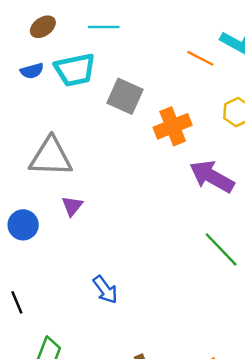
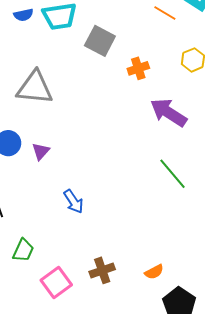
orange cross: (173, 126) -> (138, 68), size x0.7
purple triangle: (72, 206) -> (41, 151), moved

